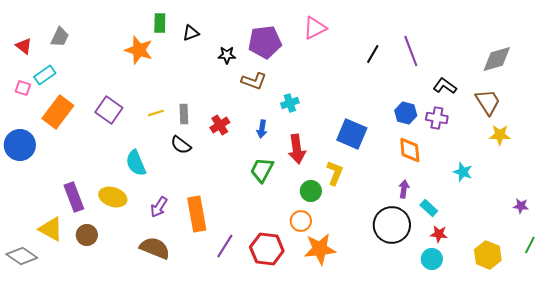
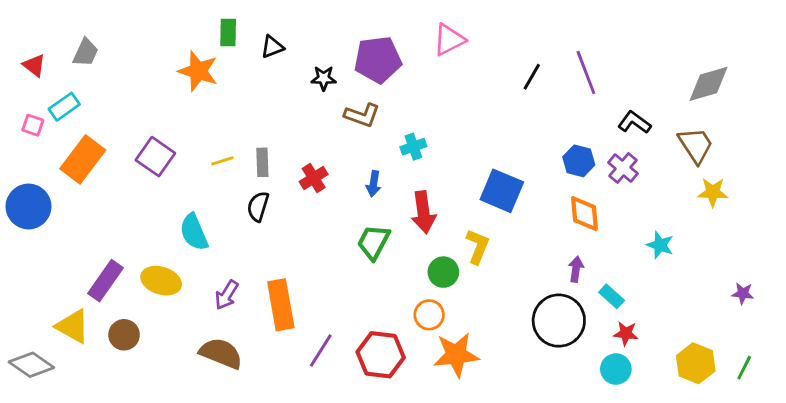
purple cross: (437, 118) -> (623, 168), turned 30
black semicircle: (181, 145) -> (258, 206), turned 70
purple rectangle: (74, 197) -> (105, 281), turned 56
green line: (530, 245) -> (744, 368), moved

